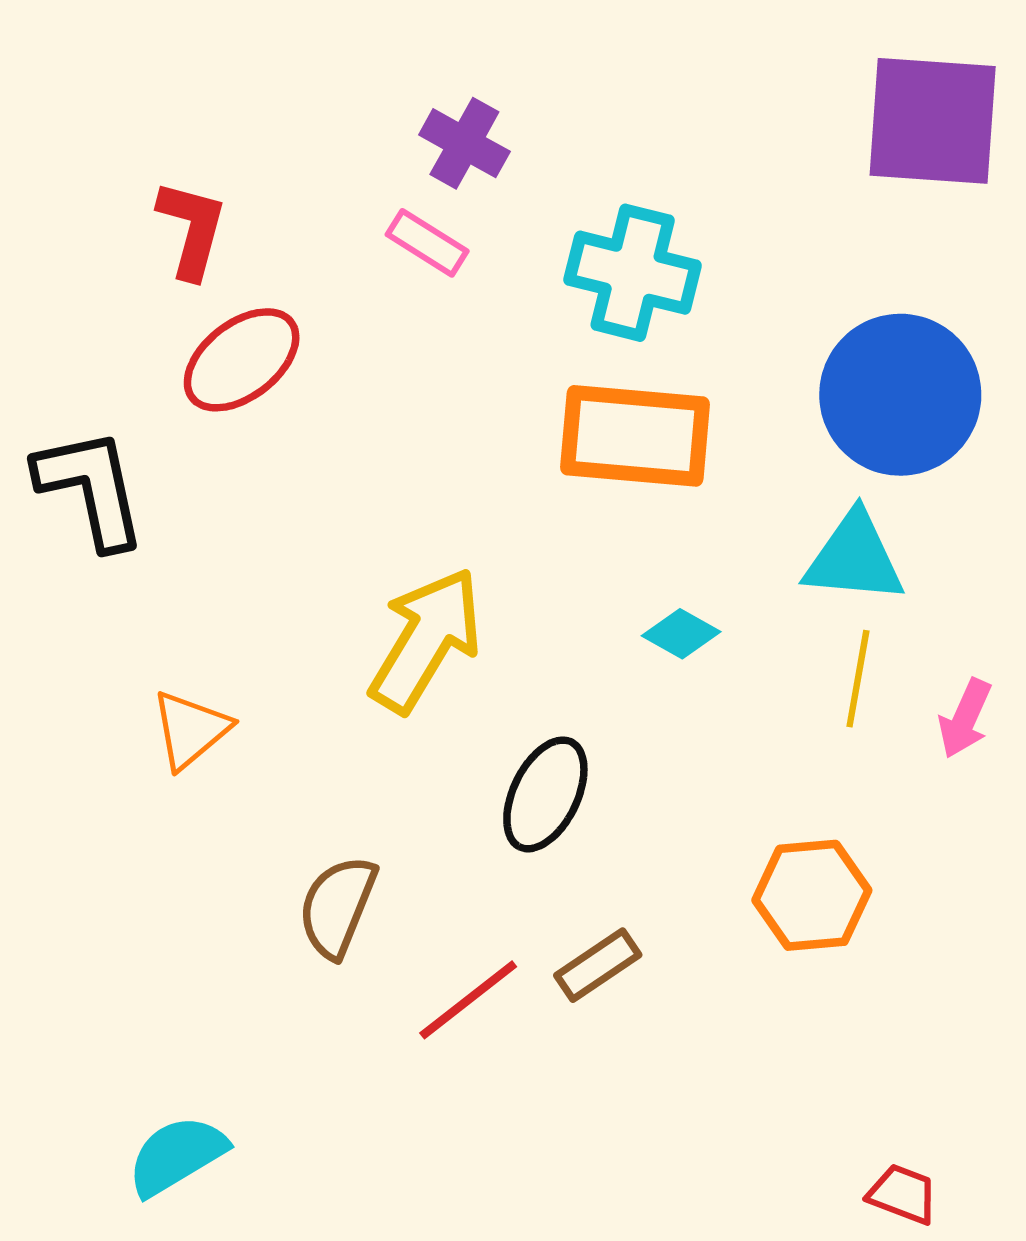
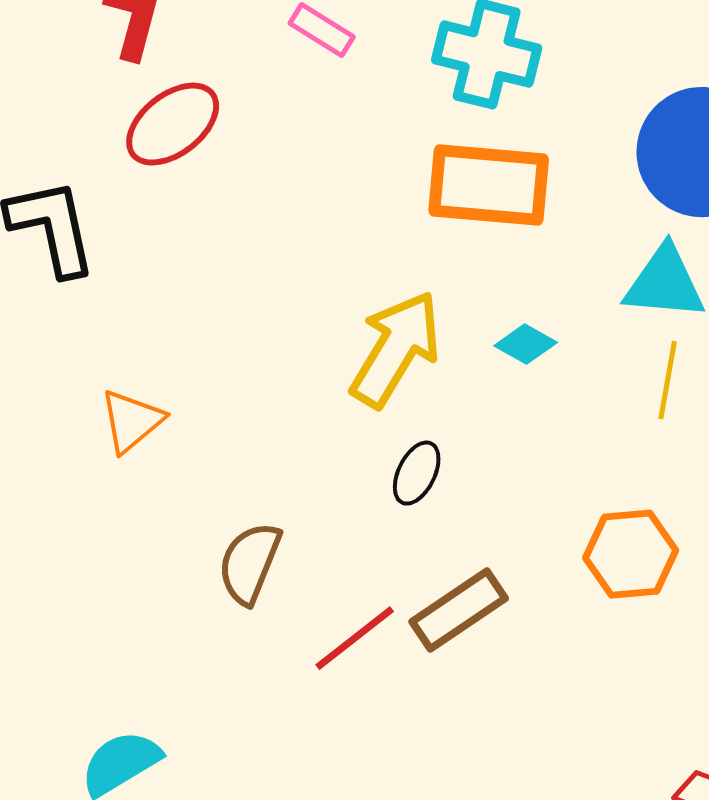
yellow arrow: (426, 640) -> (396, 349), moved
black ellipse: (545, 794) -> (417, 473), size x0.7
brown rectangle: (598, 965) -> (459, 610), size x1.4

